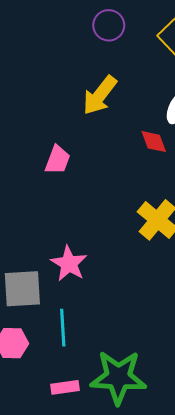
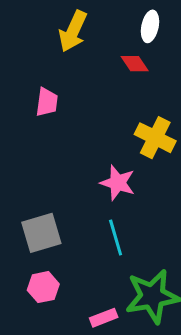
pink star: (69, 264) -> (118, 183), moved
cyan line: (63, 328) -> (116, 237), moved

